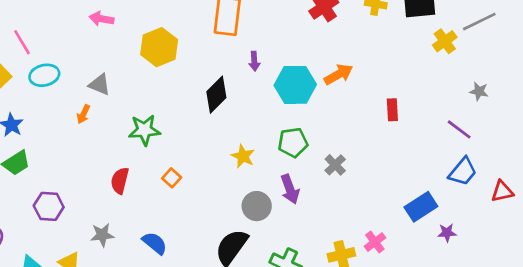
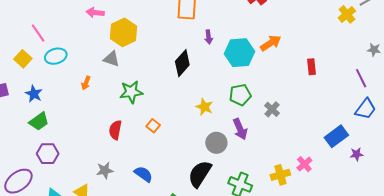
yellow hexagon: (159, 47) -> (124, 32), moved
gray triangle: (100, 85) -> (111, 59), moved
purple line: (459, 129) -> (361, 78), turned 30
purple hexagon: (49, 206) -> (48, 154), moved

